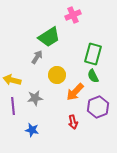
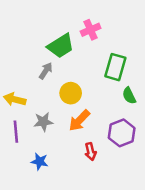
pink cross: (73, 15) -> (91, 30), moved
green semicircle: (93, 76) -> (129, 96), moved
orange arrow: (75, 92) -> (79, 120), moved

